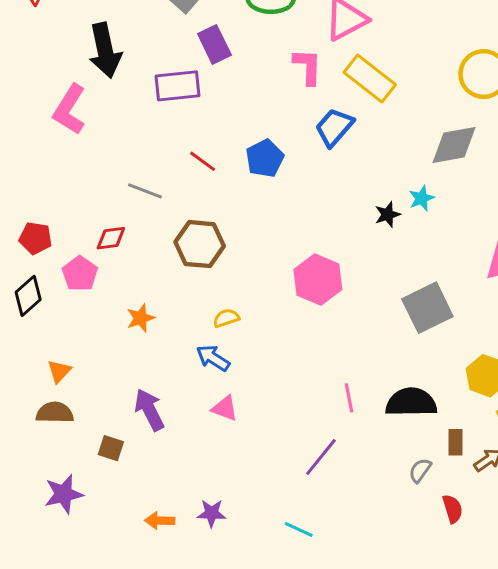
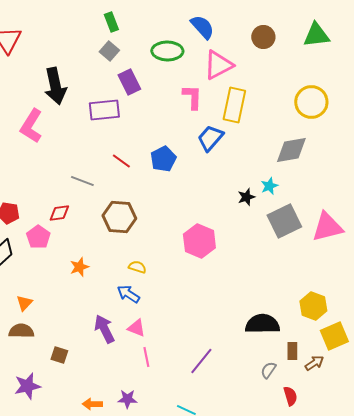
yellow rectangle: (370, 78) -> (234, 105), turned 64
gray square: (427, 308) -> (284, 221), moved
yellow semicircle: (226, 318) -> (137, 267), turned 36
pink line: (349, 398) -> (146, 357), moved
purple arrow: (149, 410) -> (104, 329), moved

